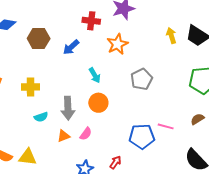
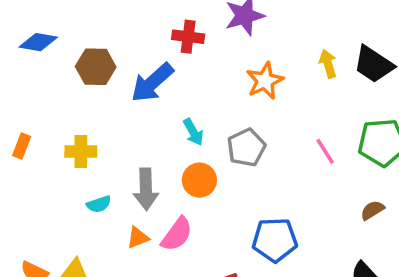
orange star: (117, 44) -> (265, 81), moved
blue arrow: (71, 47) -> (152, 83), size x1.5
gray pentagon: (142, 79) -> (246, 148), moved
pink line: (166, 126) -> (325, 151), moved, turned 42
pink semicircle: (86, 134) -> (177, 234), size x1.5

